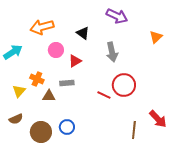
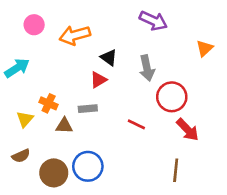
orange arrow: (42, 27) -> (75, 35), moved
black triangle: (83, 33) -> (109, 58), moved
pink circle: (56, 50) -> (34, 25), moved
red circle: (124, 85) -> (172, 97), moved
red arrow: (158, 119) -> (188, 130), moved
blue circle: (67, 127) -> (88, 166), size x1.5

